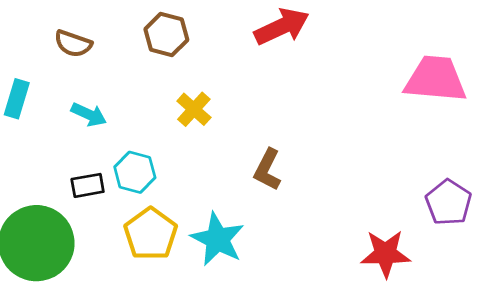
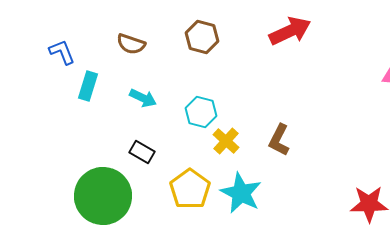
yellow cross: (194, 109) -> (226, 141), moved
cyan hexagon: (135, 172) -> (201, 112), moved
black rectangle: (88, 185) -> (142, 152), turned 40

